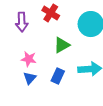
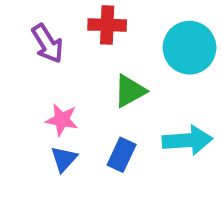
red cross: (51, 13) -> (107, 25), turned -30
purple arrow: (22, 22) -> (47, 44), turned -30

